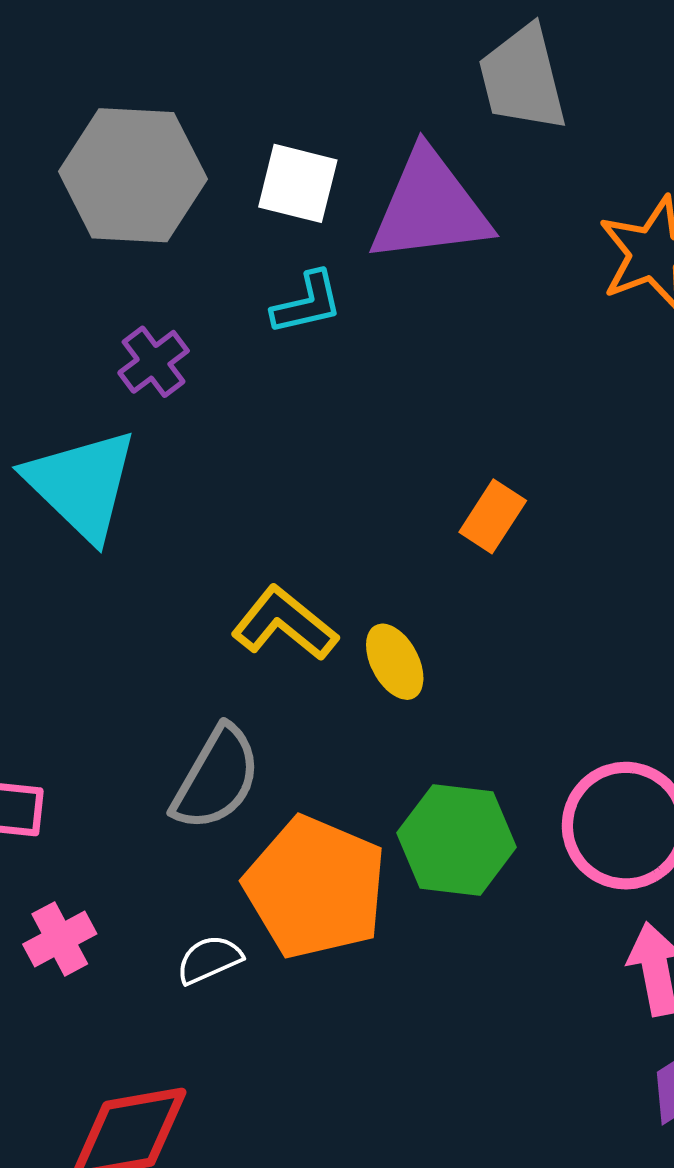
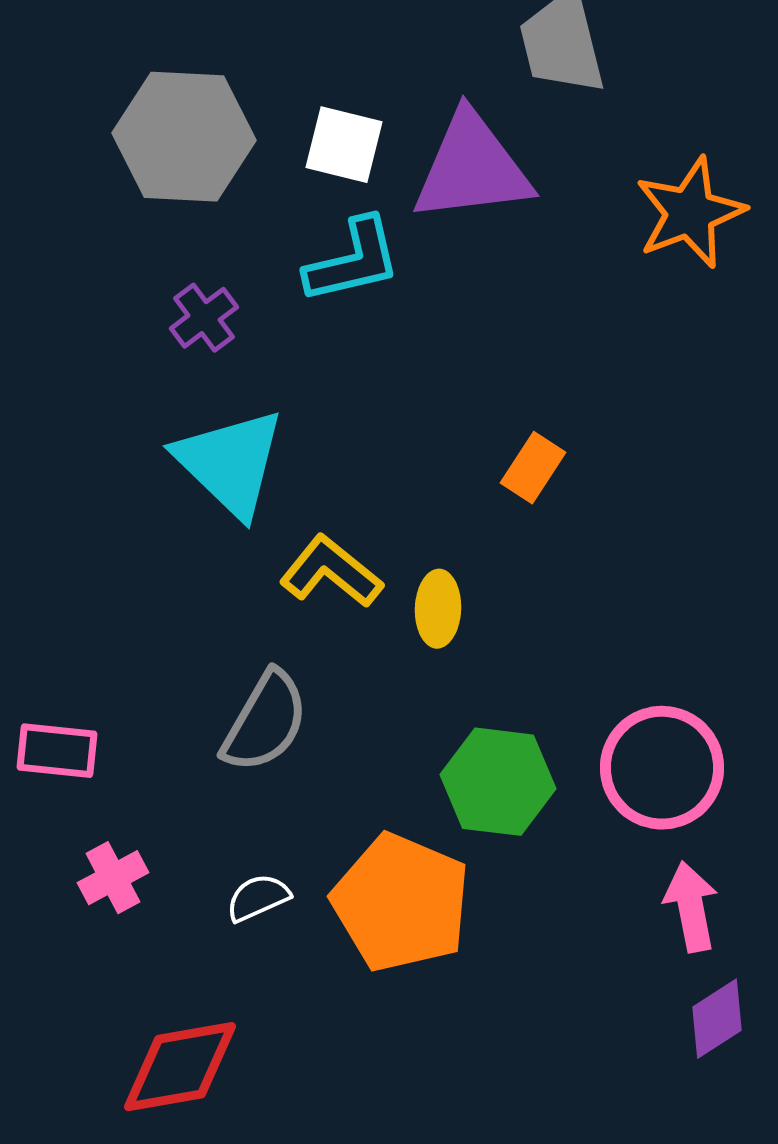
cyan L-shape: (307, 303) -> (353, 261), size x1.4
cyan triangle: (81, 484) -> (230, 463), moved
yellow ellipse: (395, 662) -> (438, 609), turned 30
orange pentagon: (315, 887) -> (401, 903), moved

